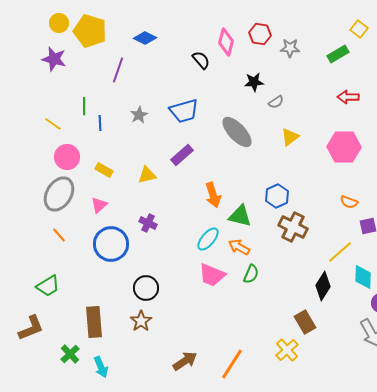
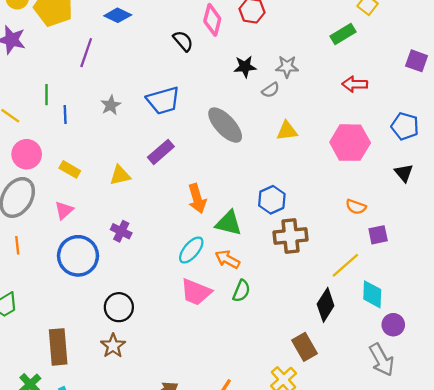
gray star: (290, 48) -> (287, 67), moved
yellow triangle: (290, 137) -> (287, 131), turned 30
brown cross: (293, 227) -> (291, 236), turned -32
orange line: (59, 235) -> (17, 245), turned 35

